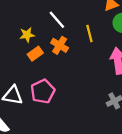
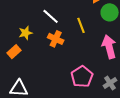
orange rectangle: (35, 54) -> (14, 52), moved
pink pentagon: (43, 91) -> (82, 77), moved

